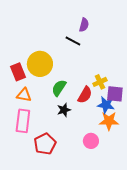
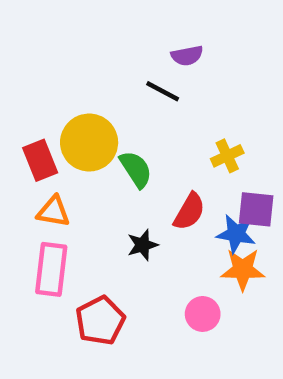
purple semicircle: (84, 25) -> (187, 56), turned 64
yellow cross: (100, 82) -> (227, 156), moved
green semicircle: (59, 88) -> (136, 169), moved, turned 114

